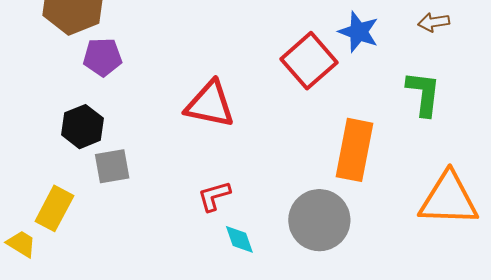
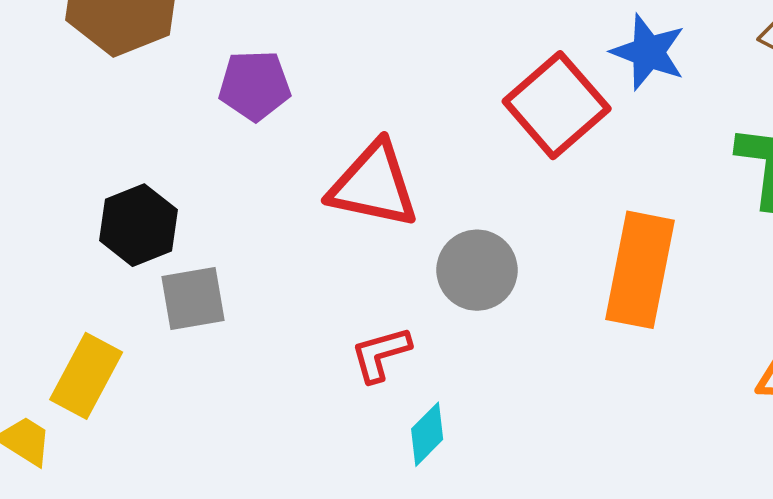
purple pentagon: (103, 57) -> (255, 85), moved
gray circle: (319, 220) -> (477, 270), moved, size x0.7
cyan diamond: (239, 239) -> (427, 434), turned 64

